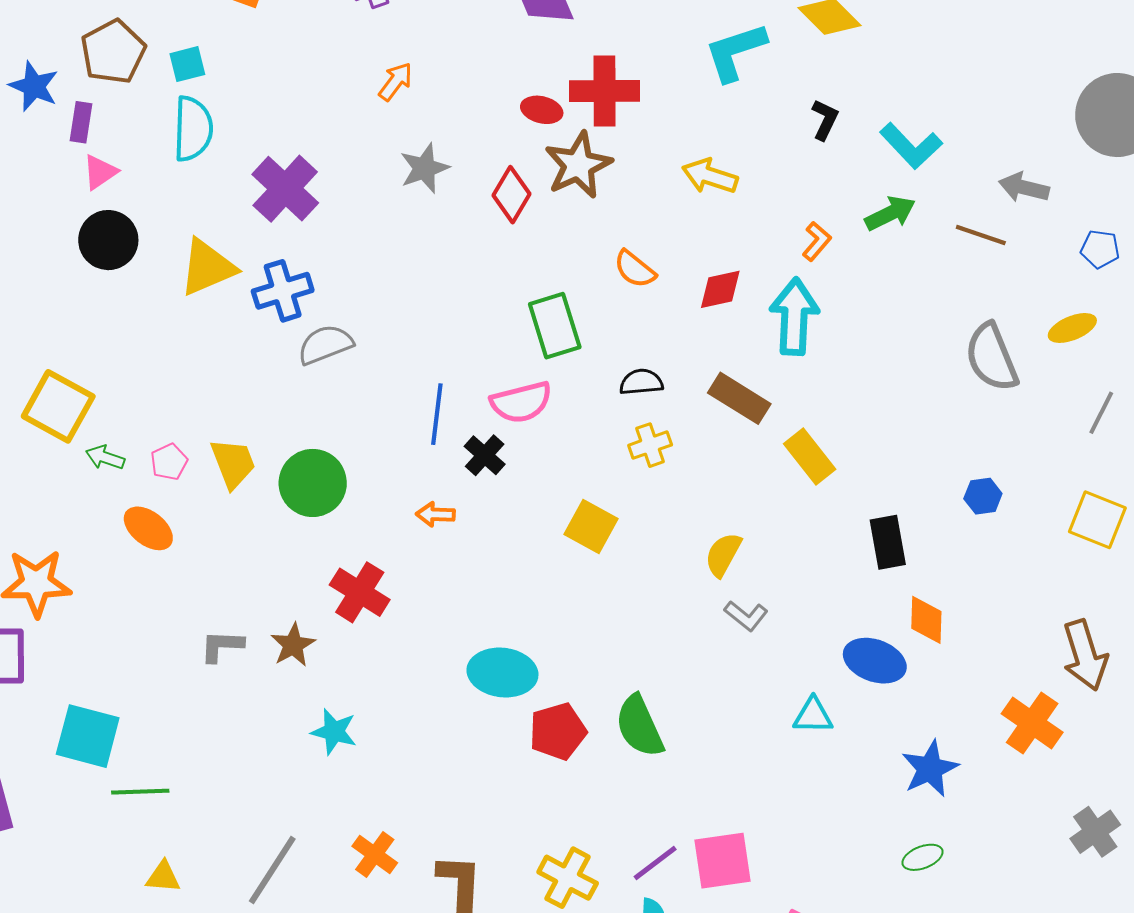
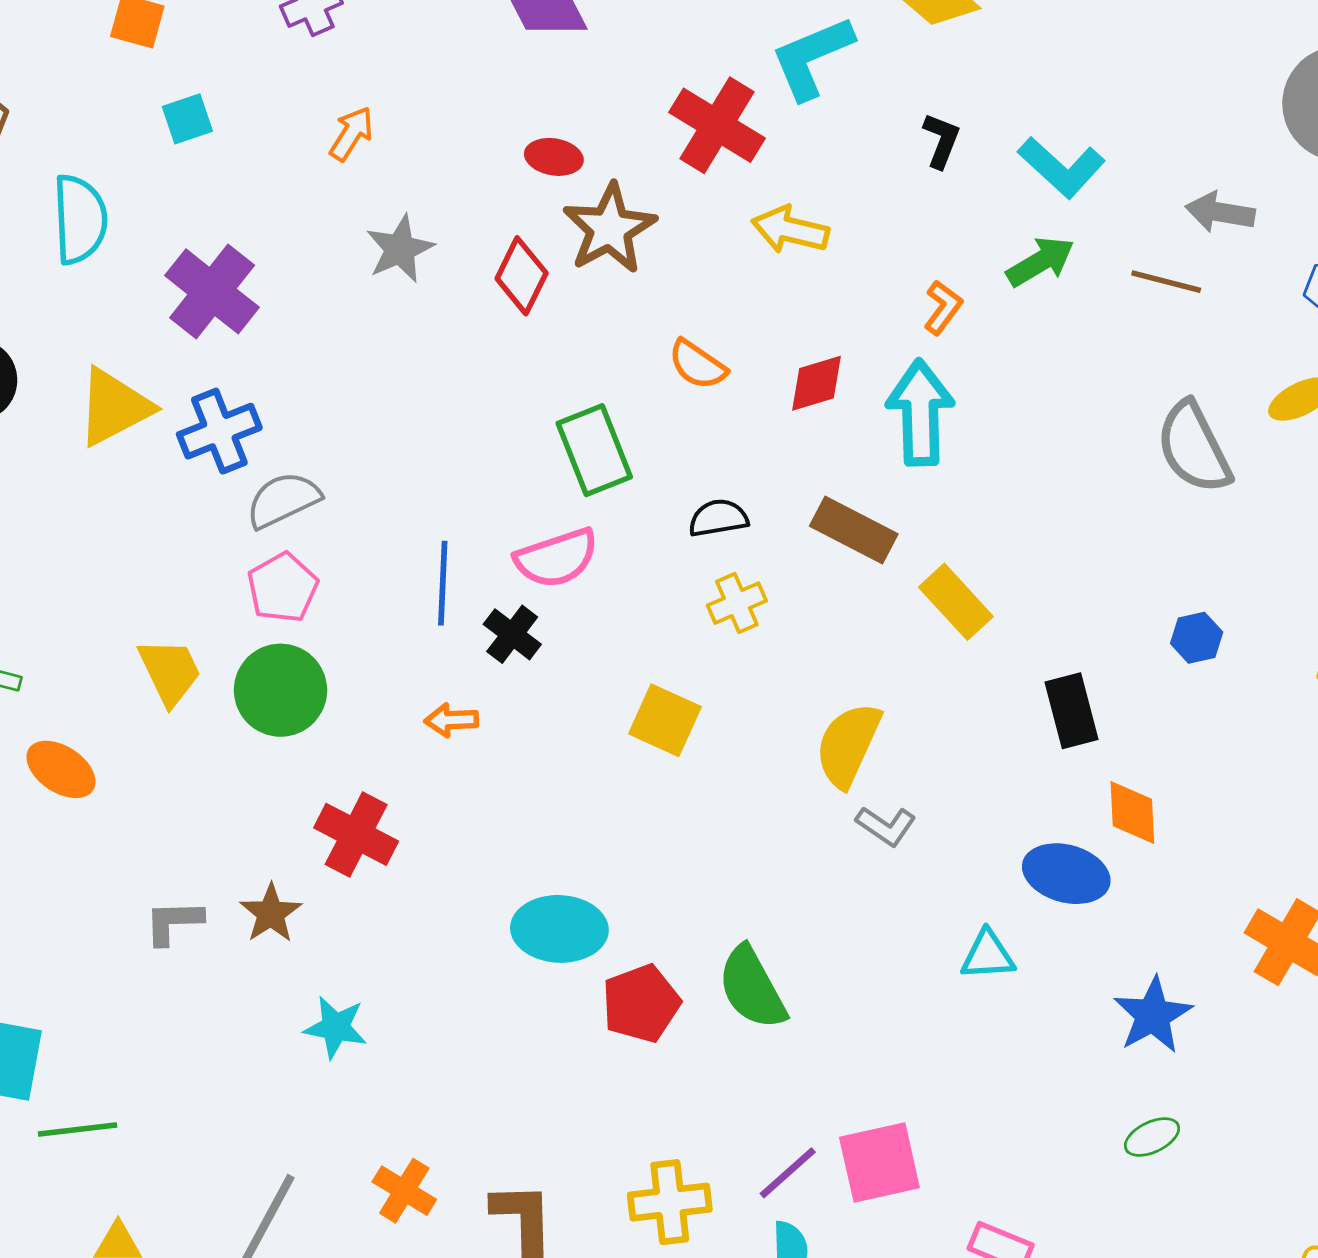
cyan square: (187, 64) -> (187, 119), moved
red cross: (605, 91) -> (717, 125), moved, turned 36
pink pentagon: (169, 462) -> (283, 588), moved, size x1.4
yellow semicircle: (723, 555) -> (848, 745), size x1.4
yellow cross: (568, 878) -> (670, 1202), turned -30

